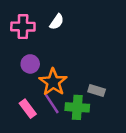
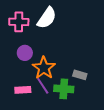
white semicircle: (57, 22) -> (47, 18), size x1.6
pink rectangle: (28, 109) -> (23, 90), turned -56

